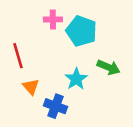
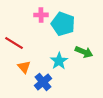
red line: (18, 56) -> (14, 43), turned -42
blue cross: (55, 106) -> (43, 82), turned 30

